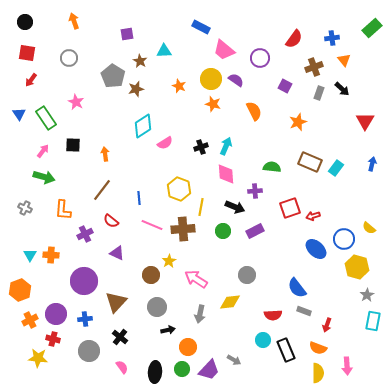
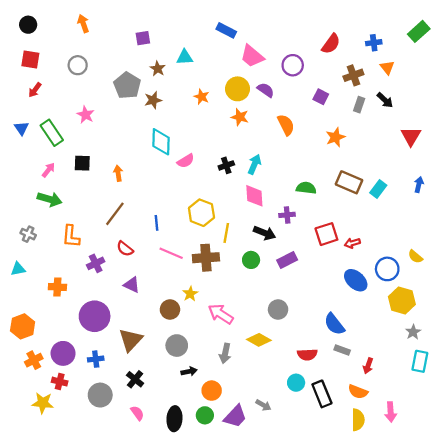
cyan diamond: (143, 126) -> (161, 142), turned -55
cyan triangle: (30, 255) -> (18, 269), moved, turned 48
yellow diamond: (230, 302) -> (259, 340), turned 35

